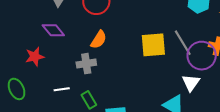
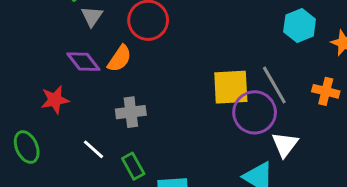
orange semicircle: (99, 40) -> (120, 59), moved
purple circle: (202, 56) -> (255, 112), moved
white line: (62, 89) -> (93, 149), turned 49

